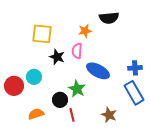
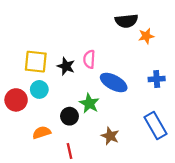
orange star: (85, 31) -> (146, 36), moved
yellow square: (42, 34) -> (36, 62), moved
blue rectangle: (134, 93) -> (155, 125), moved
red line: (72, 115) -> (69, 151), moved
brown star: (109, 115) -> (110, 136), moved

